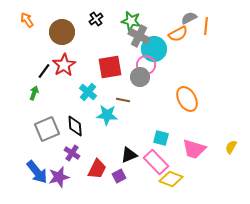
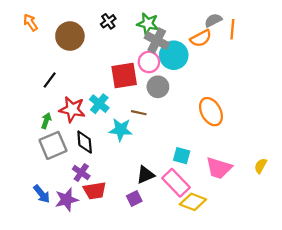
red star: (64, 65) -> (72, 109), moved, turned -30
pink circle: (146, 65) -> (149, 62), moved
green arrow: (34, 93) -> (46, 121), moved
red trapezoid: (97, 169) -> (95, 191), moved, turned 55
blue arrow: (37, 172) -> (42, 194), size x0.7

